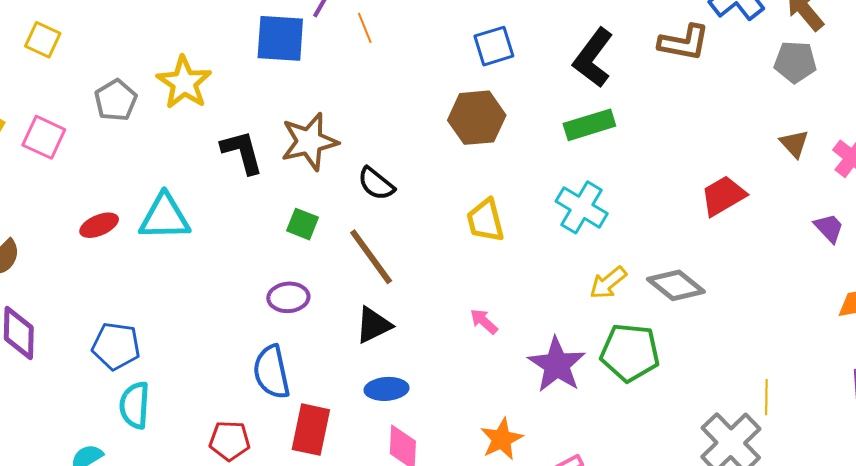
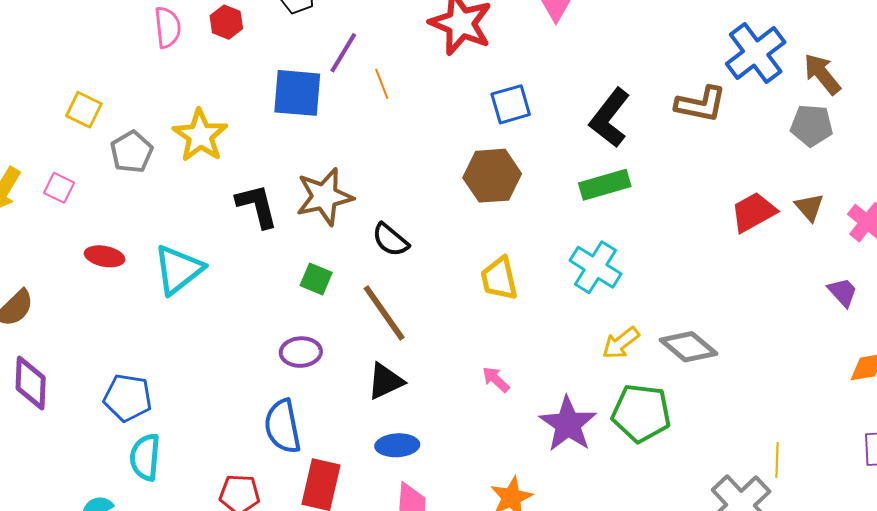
yellow square: (43, 40) -> (84, 110), moved
pink square: (44, 137) -> (59, 188), size x0.7
red trapezoid: (723, 196) -> (754, 212), moved
cyan triangle: (165, 217) -> (178, 270), turned -38
red ellipse: (99, 225) -> (105, 256), moved, turned 33

